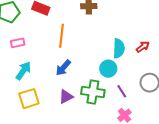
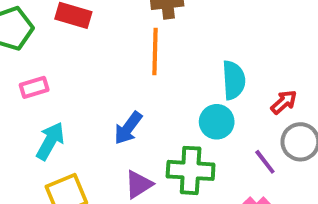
orange line: (61, 36) -> (155, 52), moved
red arrow: (143, 47) -> (284, 102), moved
purple line: (122, 91) -> (265, 162), moved

